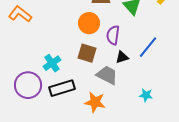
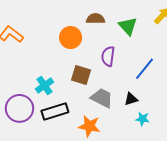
orange circle: (89, 23) -> (71, 38), moved
black triangle: (122, 57) -> (131, 99), moved

